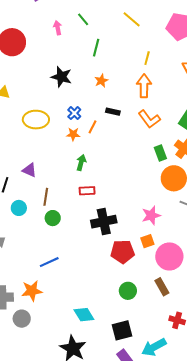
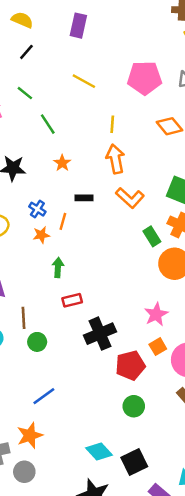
green line: (96, 48) -> (48, 124), turned -36
green circle: (128, 291) -> (134, 406), moved
black square: (122, 330) -> (134, 462), moved

